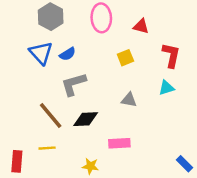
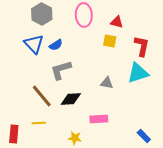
yellow square: (125, 58) -> (110, 41), moved, turned 32
cyan triangle: (166, 88) -> (138, 73), size x1.6
blue rectangle: (184, 164) -> (144, 136), moved

